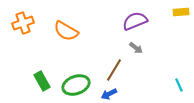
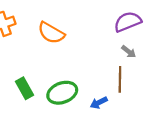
brown line: (114, 70) -> (120, 79), moved, turned -30

